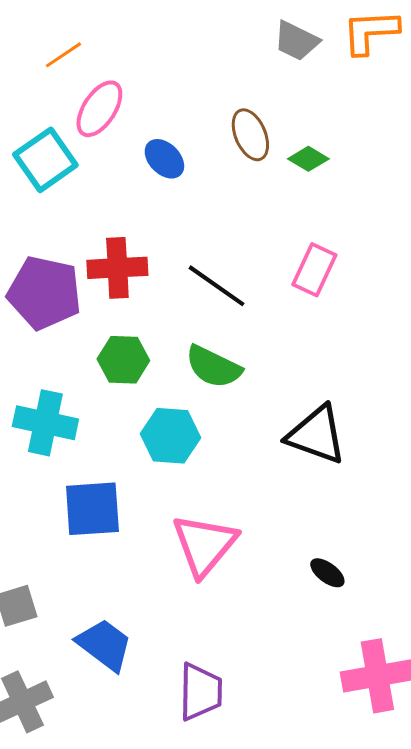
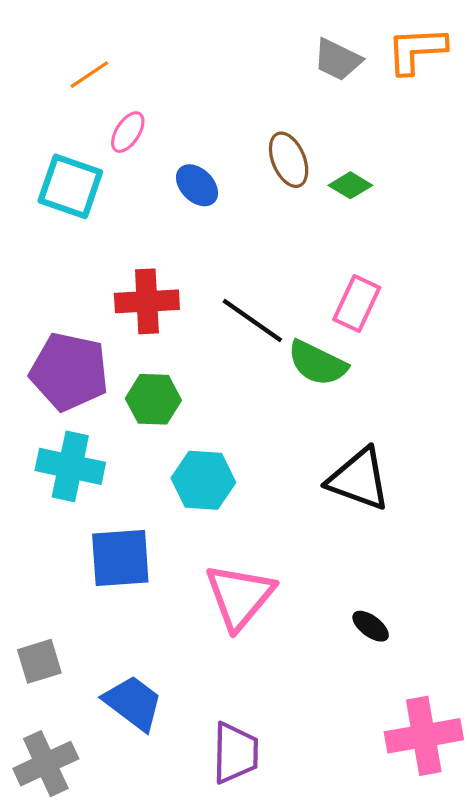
pink ellipse: (99, 109) -> (128, 132), size x0.7
cyan square: (45, 160) -> (70, 186), turned -36
purple pentagon: (44, 293) -> (69, 372), moved
green semicircle: (213, 367) -> (317, 363), moved

